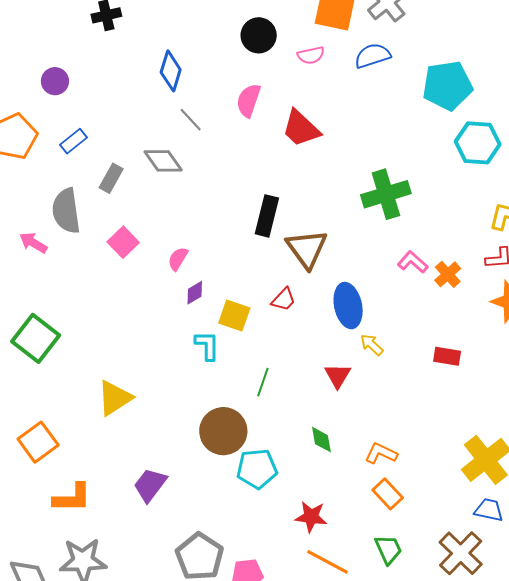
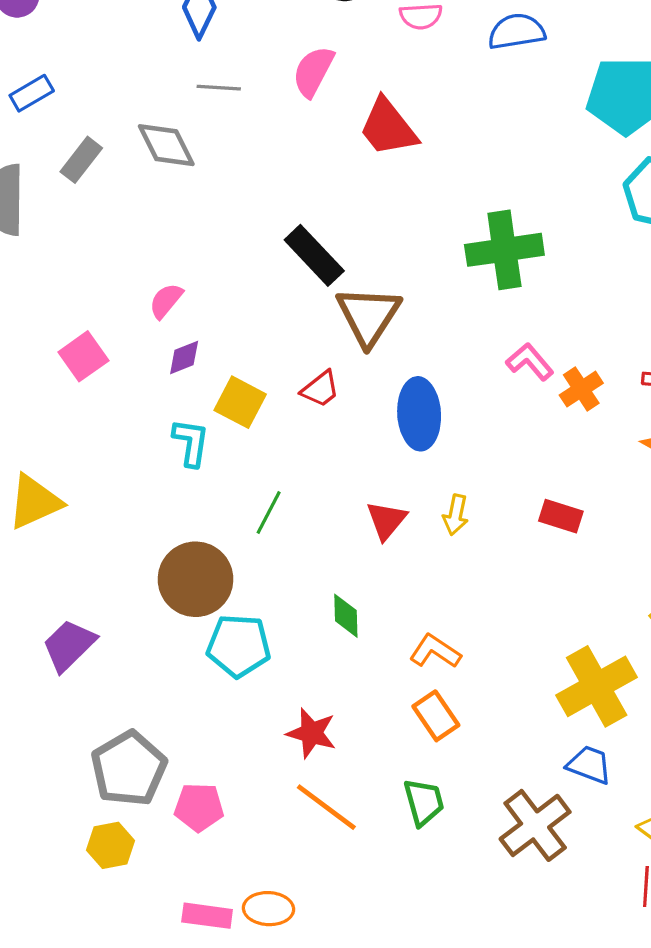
gray line: (191, 120) -> (219, 88), turned -52
black rectangle: (267, 216) -> (314, 255), turned -66
pink square: (123, 242) -> (83, 356), moved
yellow arrow: (372, 345) -> (456, 515), moved, turned -130

